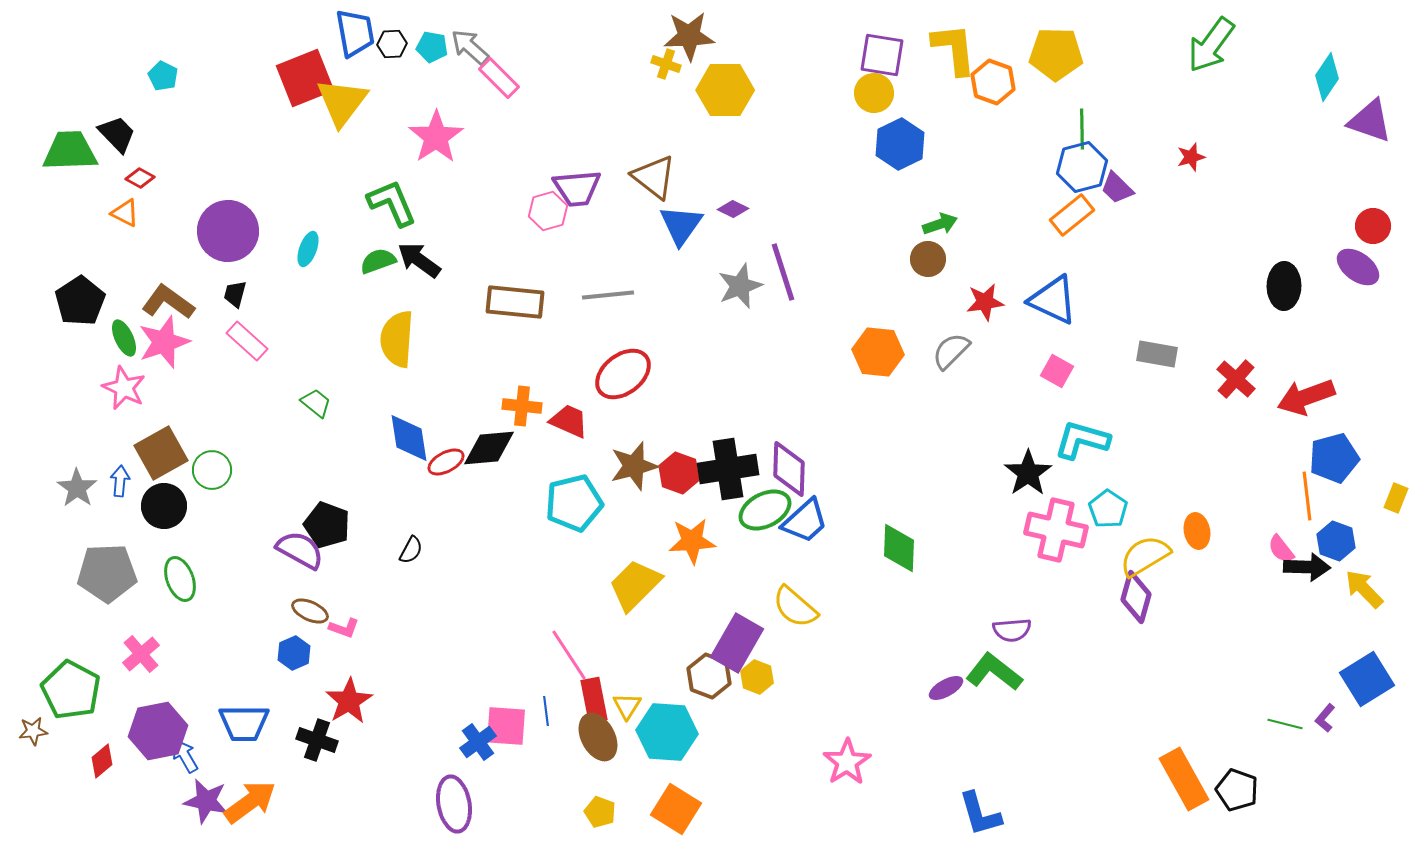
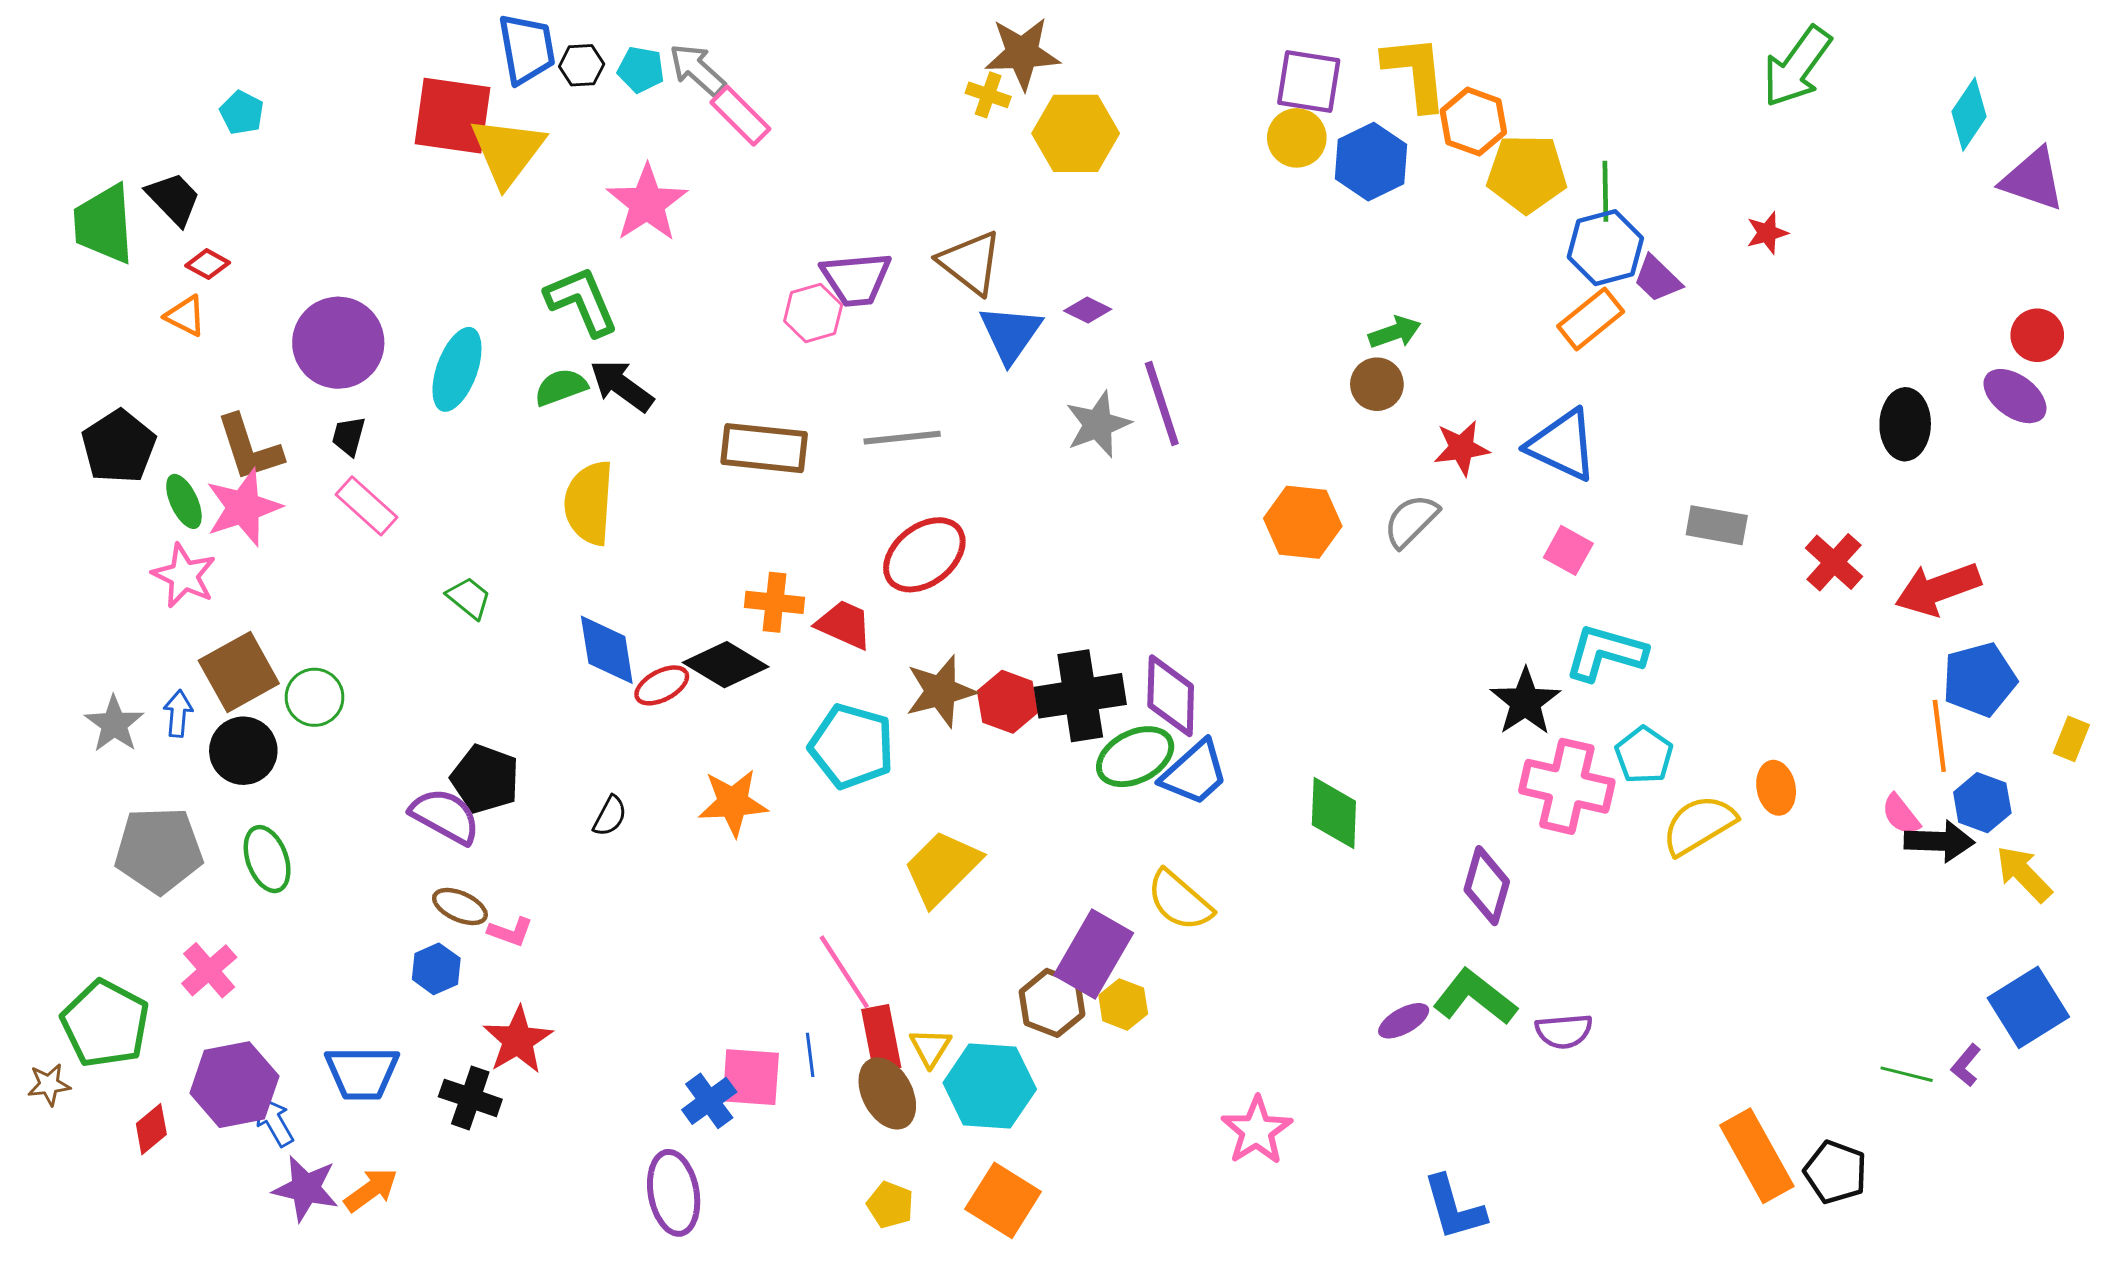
yellow pentagon: (1056, 54) -> (1527, 174), moved
red square: (305, 78) -> (453, 116), turned 30
blue hexagon: (900, 144) -> (1371, 162), moved
green trapezoid: (70, 151) -> (104, 224), turned -92
cyan ellipse: (308, 249) -> (457, 369), size x1.6
brown L-shape: (168, 302) -> (249, 448), turned -144
black diamond: (489, 448) -> (726, 665), turned 36
cyan pentagon: (574, 503) -> (852, 746), turned 30
orange star: (692, 541) -> (733, 803), moved
purple diamond: (1136, 597) -> (1487, 886), moved
purple semicircle: (1012, 630) -> (1564, 1031), moved
orange arrow: (250, 802) -> (371, 1190), size x0.7

